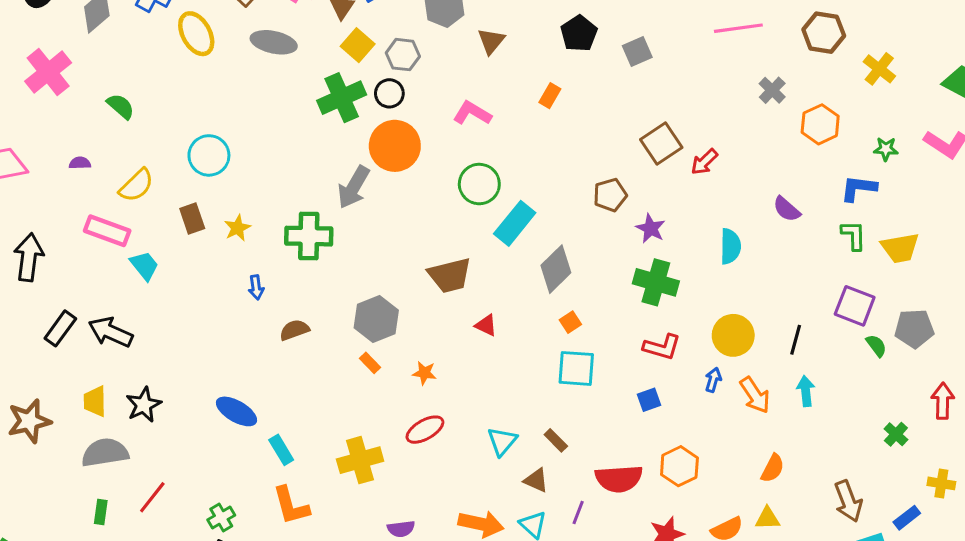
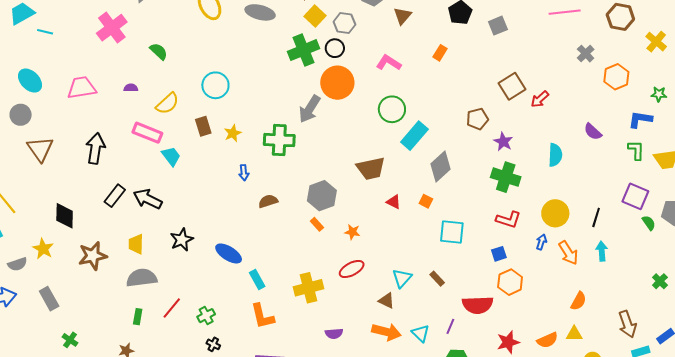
orange square: (570, 322) -> (426, 201), moved, turned -32
black star: (144, 405) -> (182, 240), moved
orange hexagon: (679, 466) -> (510, 282), moved
brown triangle: (536, 480) -> (387, 301), moved
green cross: (221, 517) -> (206, 316), moved

